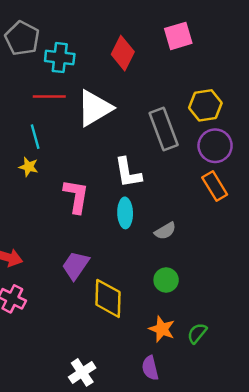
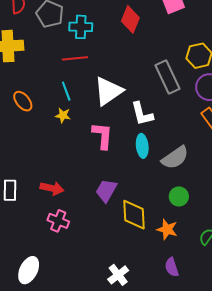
white triangle: (95, 108) -> (108, 91), moved
gray semicircle: (165, 231) -> (175, 158), size x1.6
orange star: (162, 329) -> (167, 229), moved

